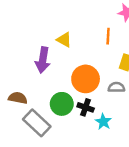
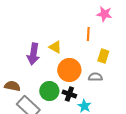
yellow triangle: (64, 40) -> (55, 47), moved

